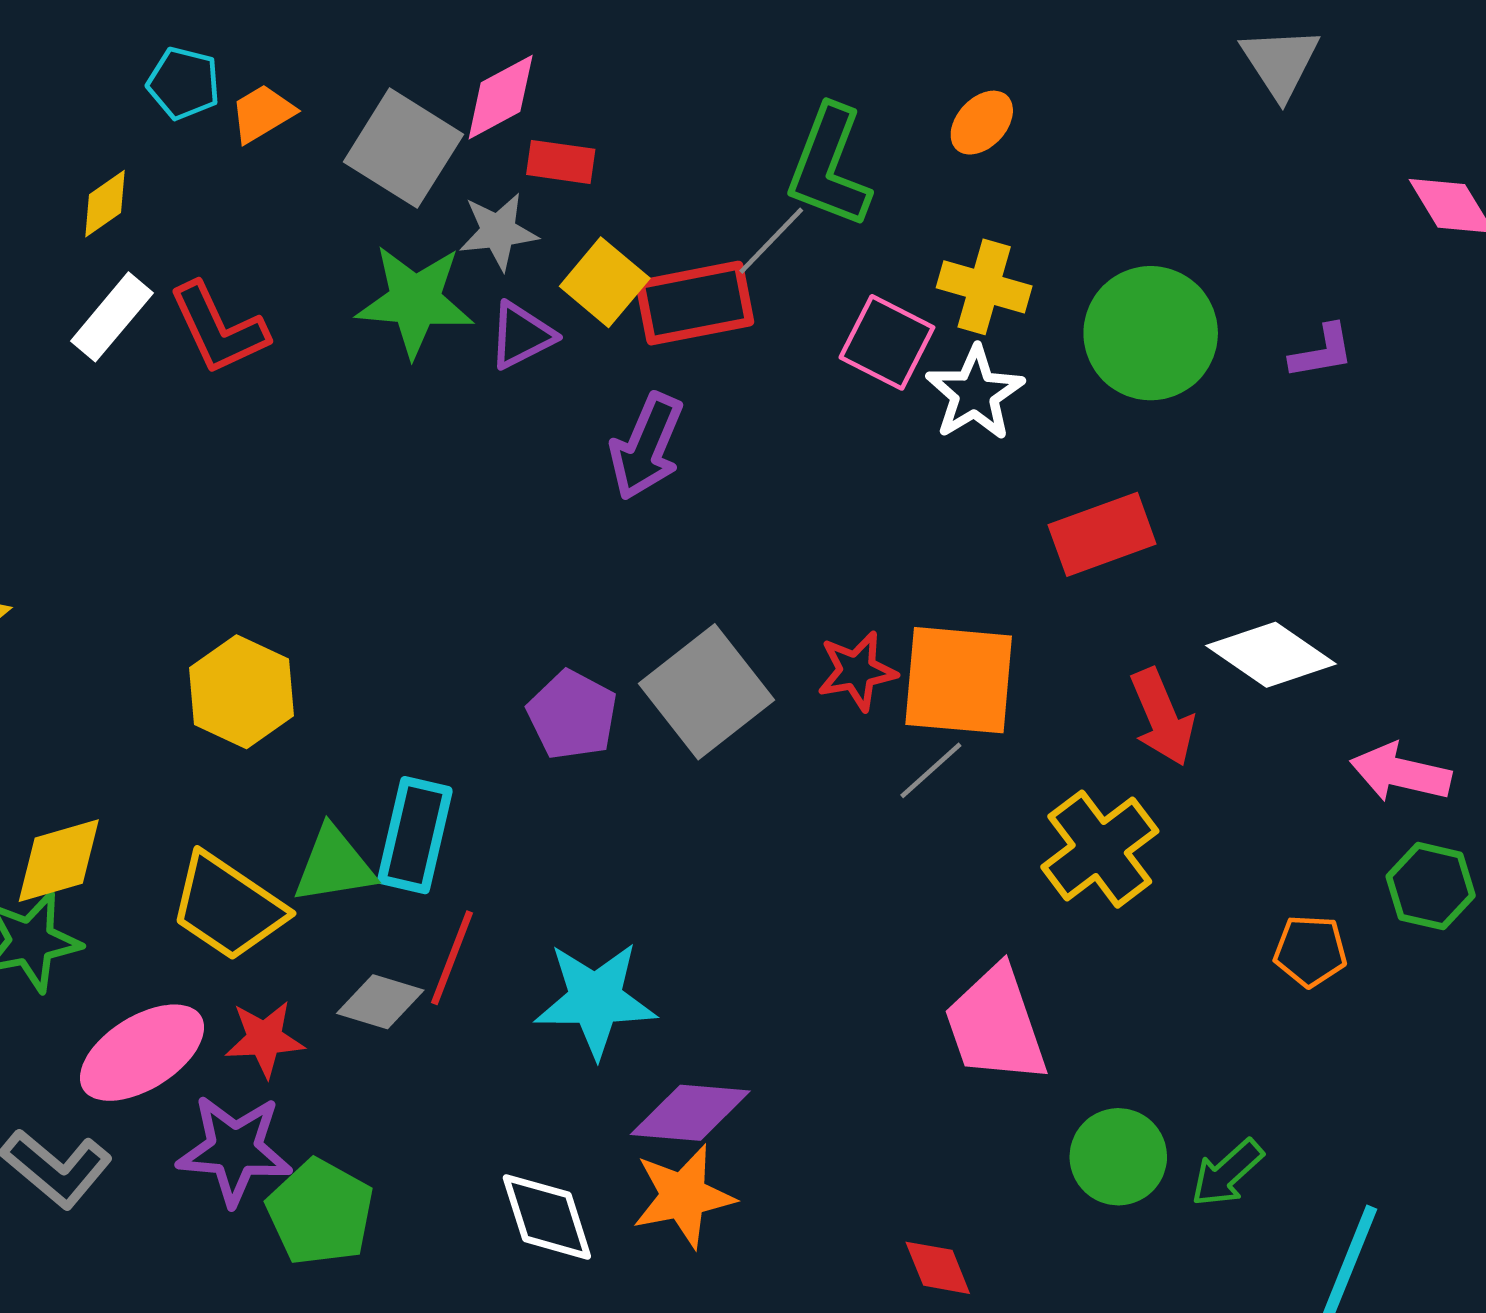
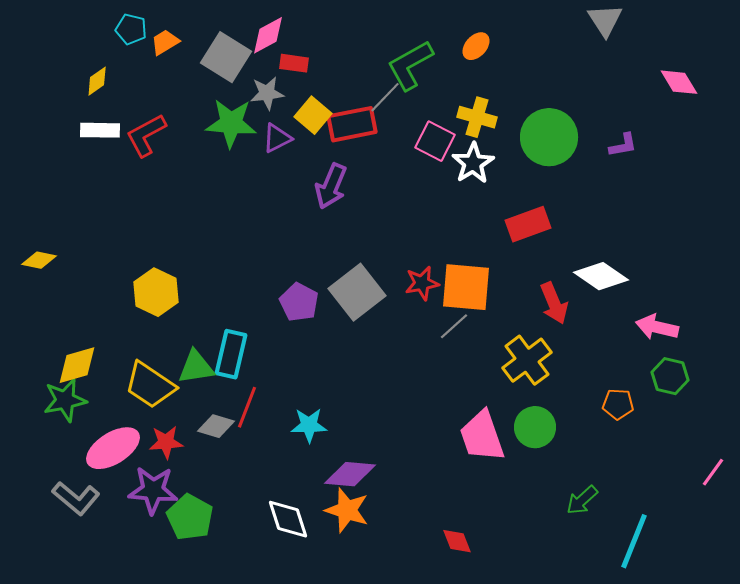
green L-shape: (829, 167) -> (410, 65), turned 40
white rectangle: (112, 317) -> (100, 130), turned 51
red L-shape: (218, 329) -> (146, 135), turned 87
cyan star: (595, 999) -> (309, 425), size x0.7
green circle: (1118, 1157) -> (535, 427), moved
orange star: (683, 1196) -> (347, 510), turned 30

